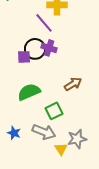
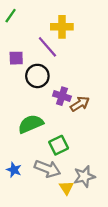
purple cross: (49, 48) -> (62, 96), moved
purple square: (24, 57) -> (16, 58), moved
brown arrow: (73, 84) -> (80, 104), moved

